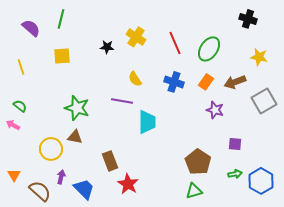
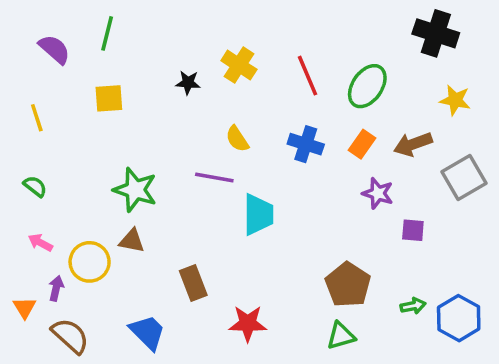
black cross: (248, 19) -> (436, 33), size x1.4
pink arrow: (13, 125) -> (40, 243), moved
purple square: (235, 144) -> (413, 230), moved
purple arrow: (61, 177) -> (56, 288), moved
red star: (128, 184) -> (248, 323), moved, turned -30

